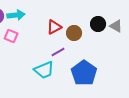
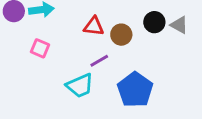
red triangle: (54, 27) -> (94, 26), turned 35
pink square: (11, 36) -> (40, 48), moved

